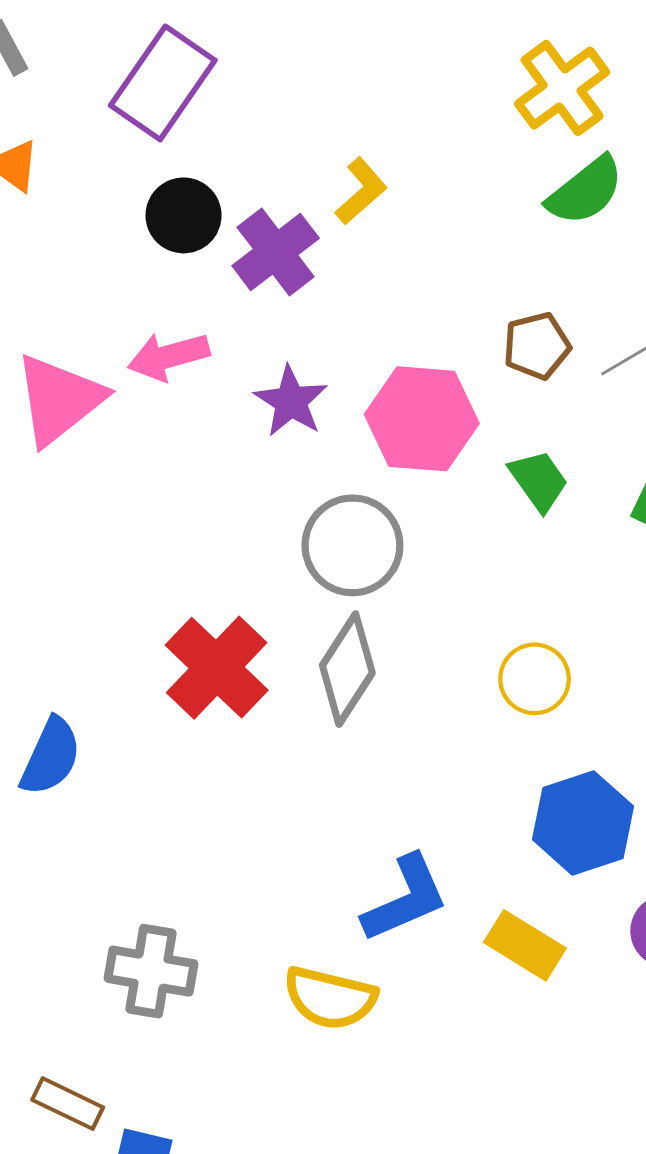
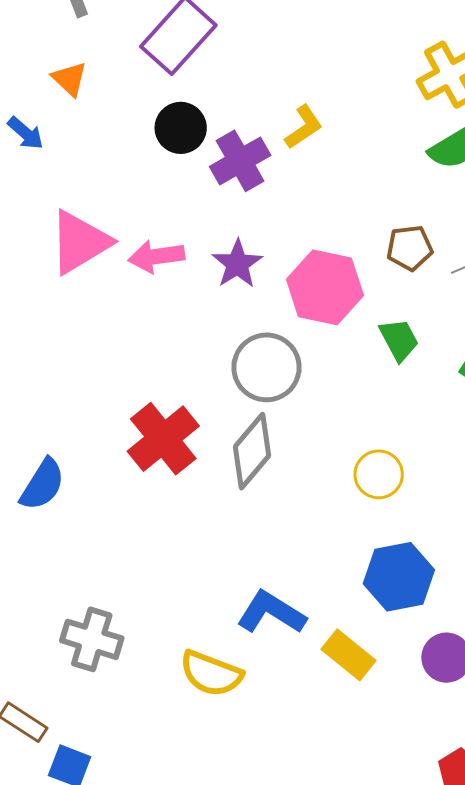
pink arrow: (169, 356) -> (156, 256), moved
blue L-shape: (405, 899) -> (271, 613), turned -132

